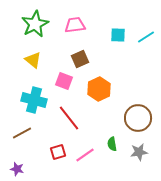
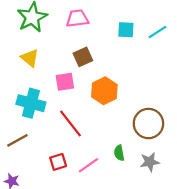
pink square: (64, 81) -> (65, 82), turned -30

